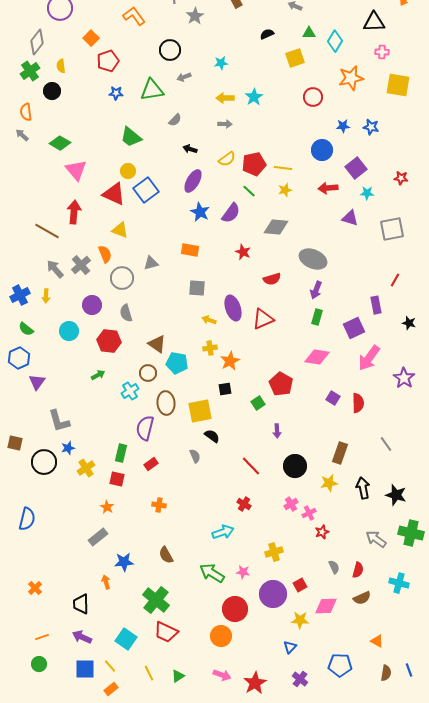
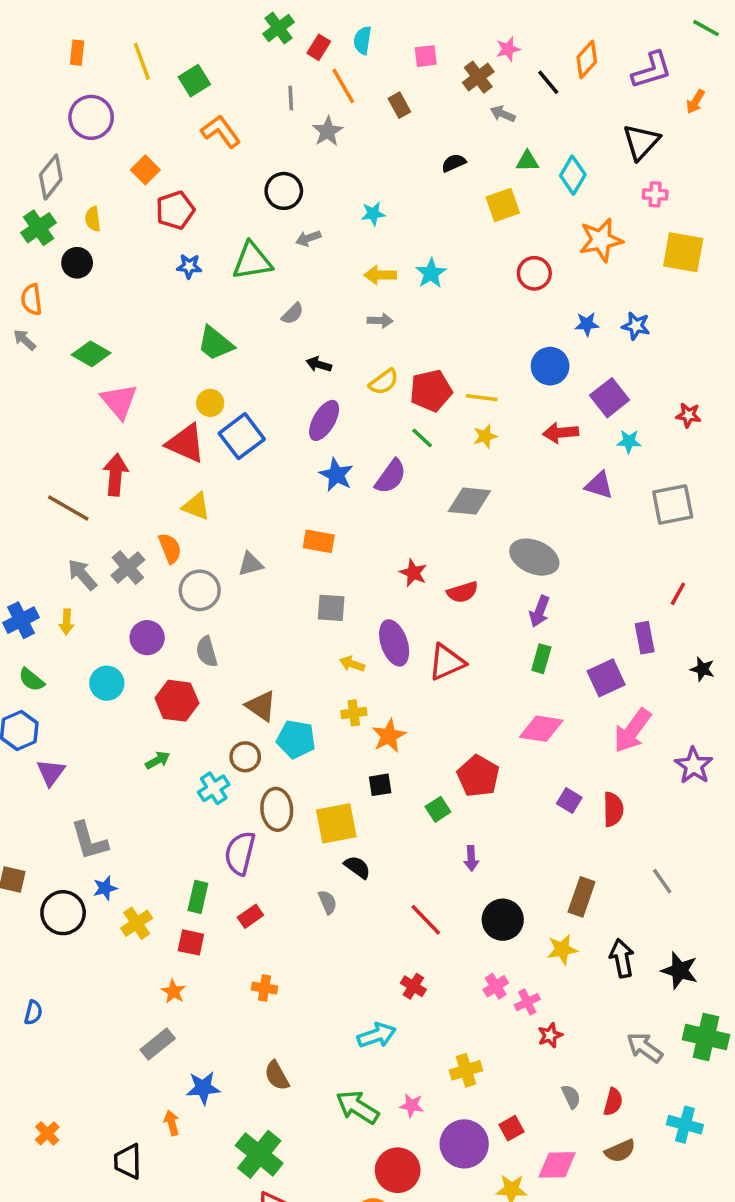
black triangle: (374, 22) -> (641, 142), turned -45
red star: (243, 252) -> (413, 573), moved
blue semicircle: (27, 519) -> (33, 1013), size x0.6

